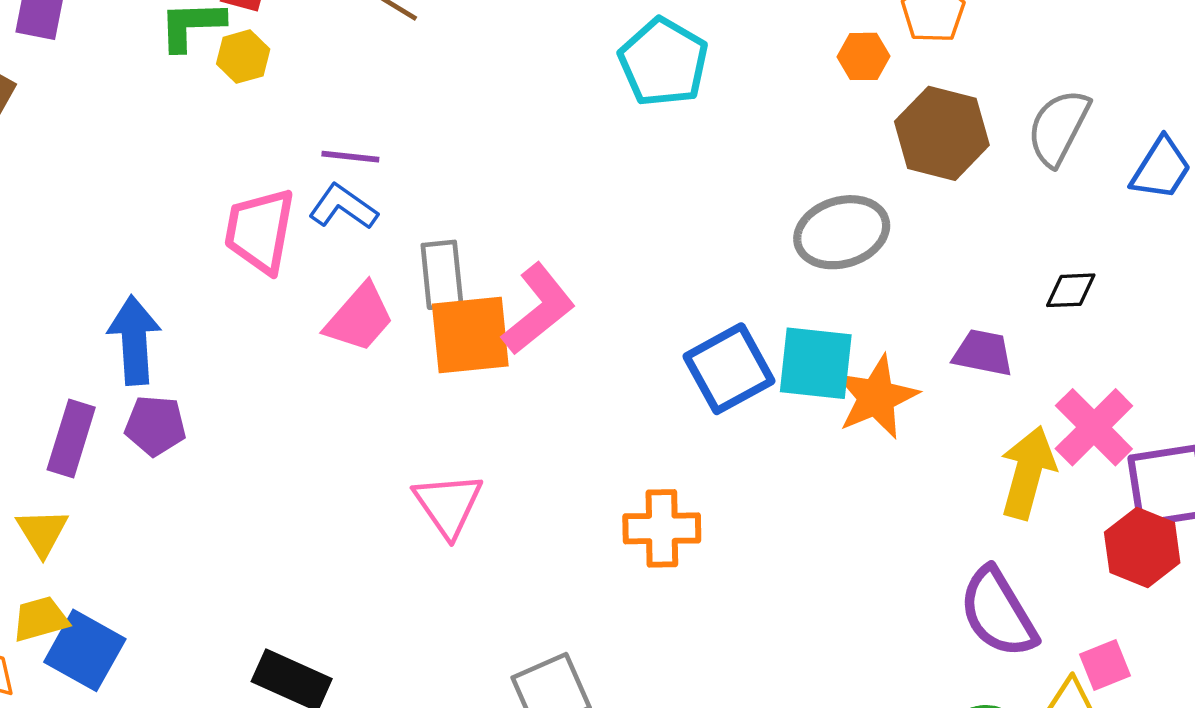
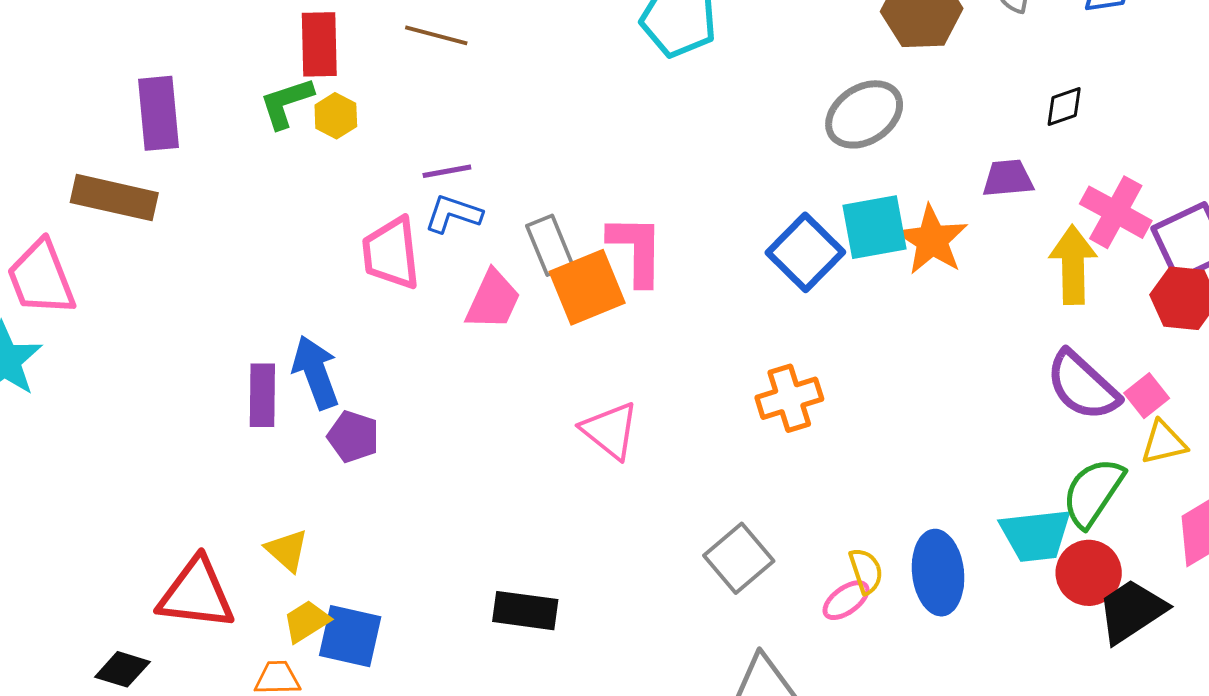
pink L-shape: (538, 309) -> (636, 250), turned -34
purple pentagon: (155, 426) -> (353, 437), turned 30
purple rectangle: (71, 439) -> (262, 395), moved
pink square: (1105, 665) -> (1147, 396), moved

